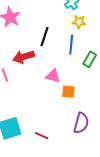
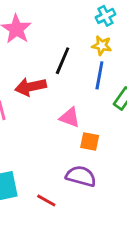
yellow star: (79, 22) -> (102, 46), moved
purple semicircle: (81, 123) -> (81, 176), moved, turned -95

